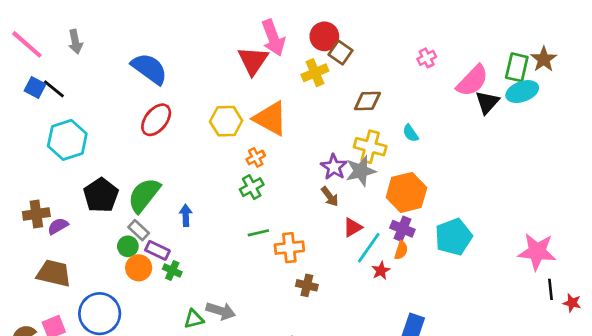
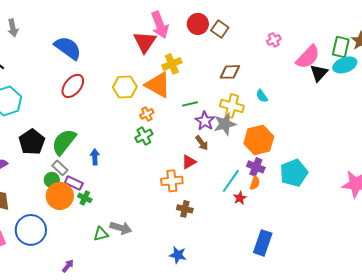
brown square: (341, 52) -> (220, 29), moved
yellow cross: (315, 73) -> (172, 64), moved
red triangle: (353, 227) -> (189, 162), moved
green line: (258, 233) -> (190, 104), moved
orange circle: (139, 268) -> (60, 196), size x1.4

